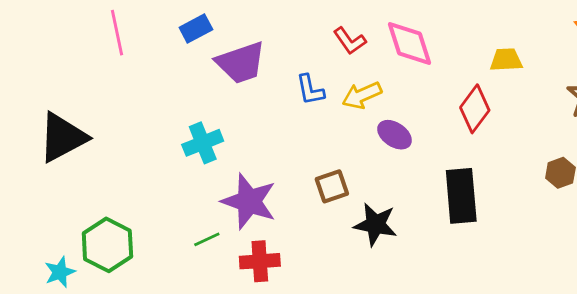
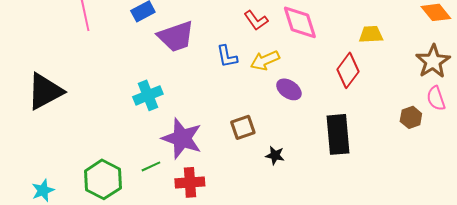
black star: (375, 224) -> (275, 155), size x0.6
green hexagon: (107, 245) -> (103, 179), moved

